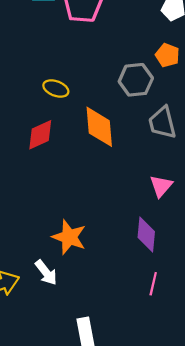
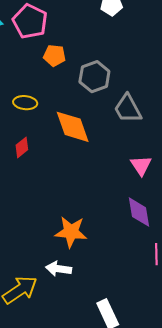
orange pentagon: (167, 55) -> (54, 56), moved
red diamond: (40, 135) -> (22, 147), size x0.7
white arrow: (46, 273) -> (59, 269), turned 150

